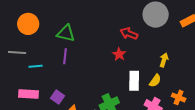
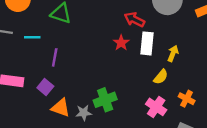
purple line: (65, 56) -> (55, 57), moved
cyan line: (36, 66) -> (32, 37), moved
white rectangle: (134, 81) -> (147, 43), moved

